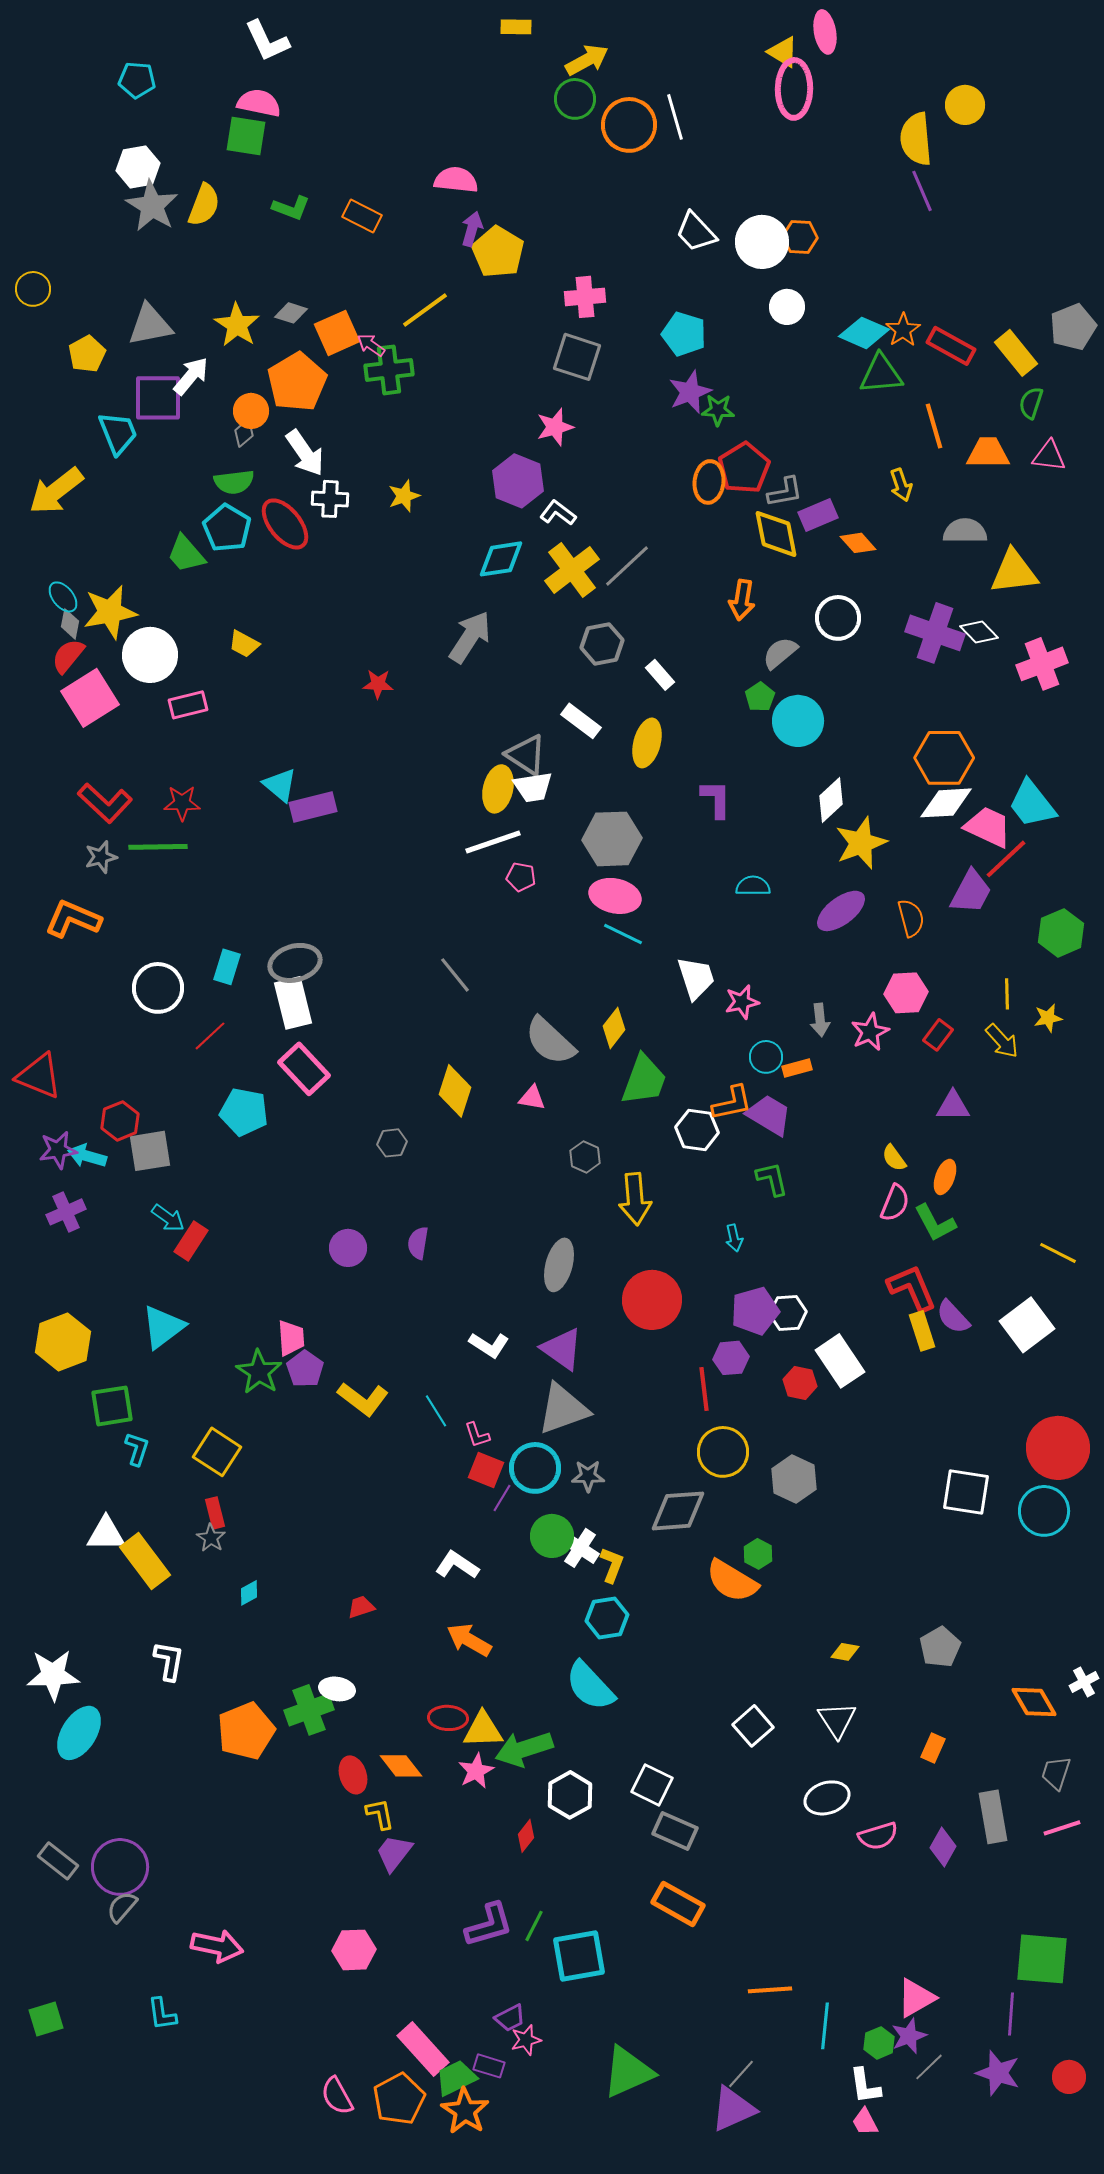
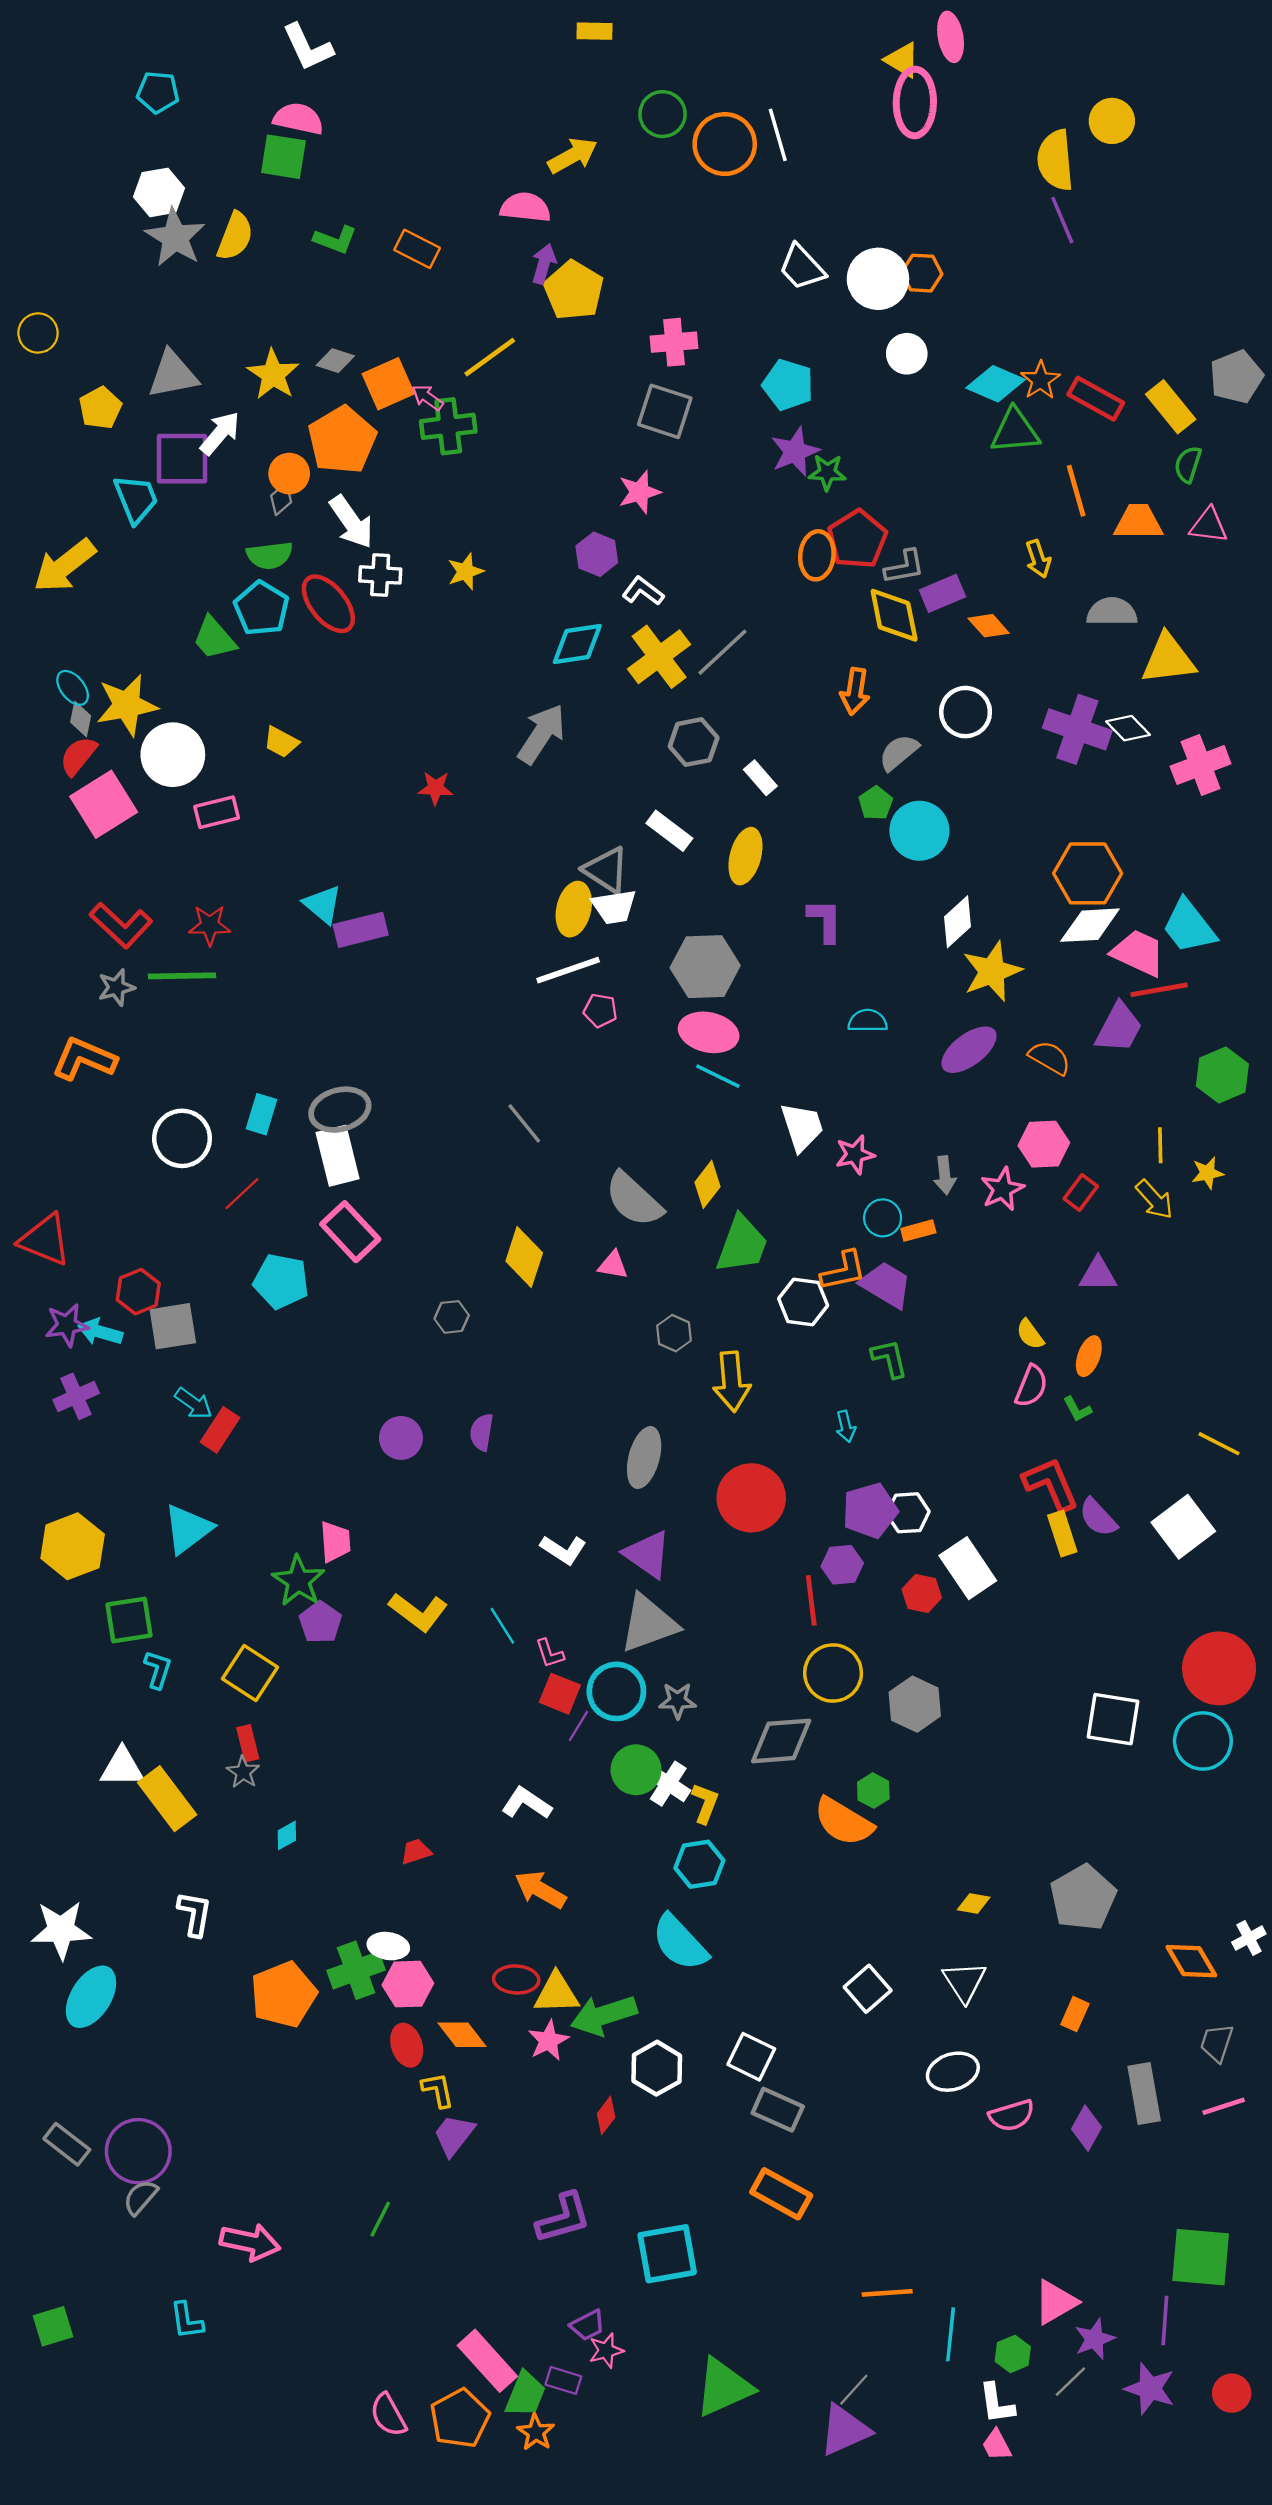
yellow arrow: (587, 60) -> (573, 156), moved
purple hexagon: (518, 481) -> (597, 554), size x0.7
red line: (1006, 859) -> (1159, 990), turned 33
orange semicircle: (911, 918) -> (1050, 1058), turned -45
green L-shape: (935, 1223) -> (1077, 1409), size x0.6
purple pentagon: (305, 1369) -> (320, 1622), moved
gray pentagon: (940, 1647) -> (1083, 1898), size x1.4
green line: (534, 1926) -> (380, 2219), moved
pink hexagon: (354, 1950) -> (408, 1984), moved
purple star: (909, 2036) -> (1095, 2339), moved
green trapezoid: (456, 2078) -> (525, 2394), turned 138
orange star: (465, 2111) -> (536, 2432), size x0.7

